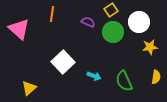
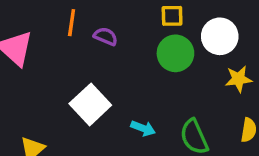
yellow square: (111, 10) -> (172, 16), turned 32
purple semicircle: (88, 22) -> (106, 36), moved

